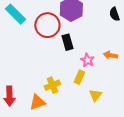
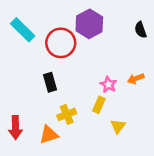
black rectangle: (67, 42) -> (50, 82), moved
orange arrow: (110, 55) -> (136, 79), turned -32

